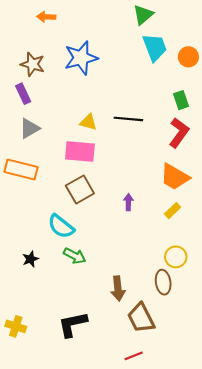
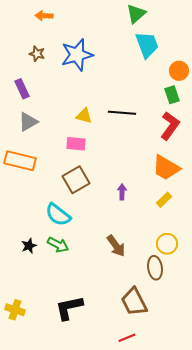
orange circle: (188, 57) -> (179, 71), moved
brown star: (33, 64) -> (37, 54), moved, size x0.7
pink rectangle: (80, 152) -> (76, 144), size x0.7
green arrow: (75, 256) -> (58, 245), moved
brown arrow: (118, 288) -> (116, 246), moved, turned -30

